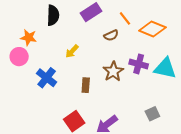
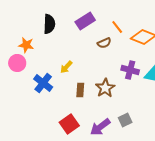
yellow arrow: (72, 51) -> (66, 67), moved
brown star: (113, 71) -> (105, 88), moved
gray square: (152, 114) -> (125, 120), moved

